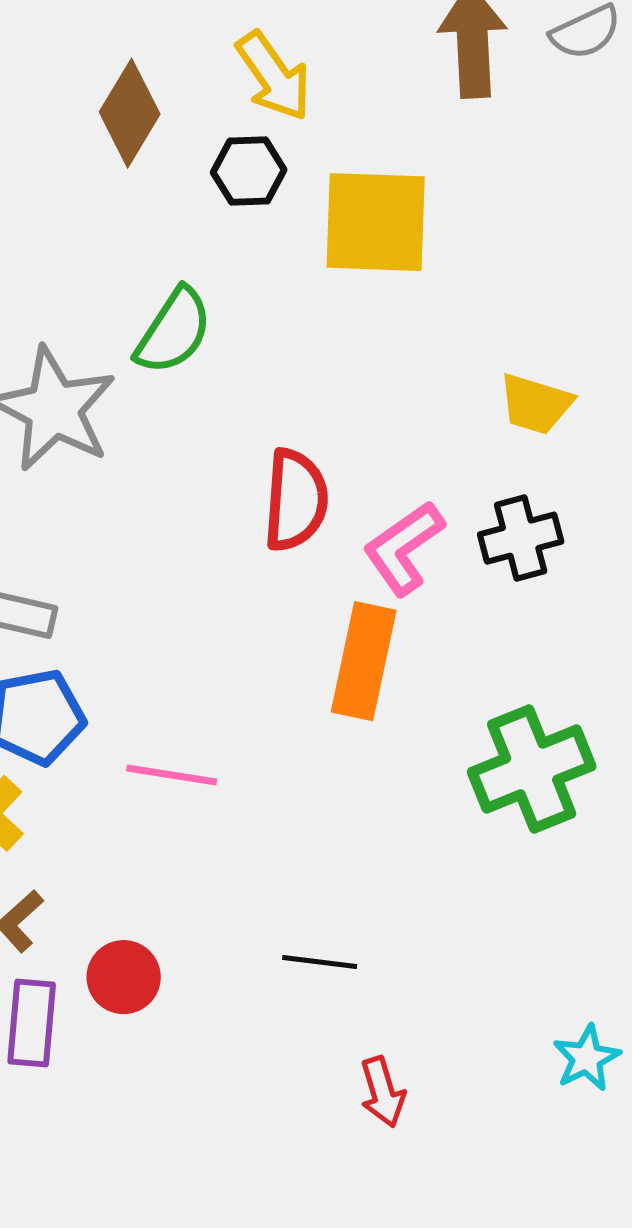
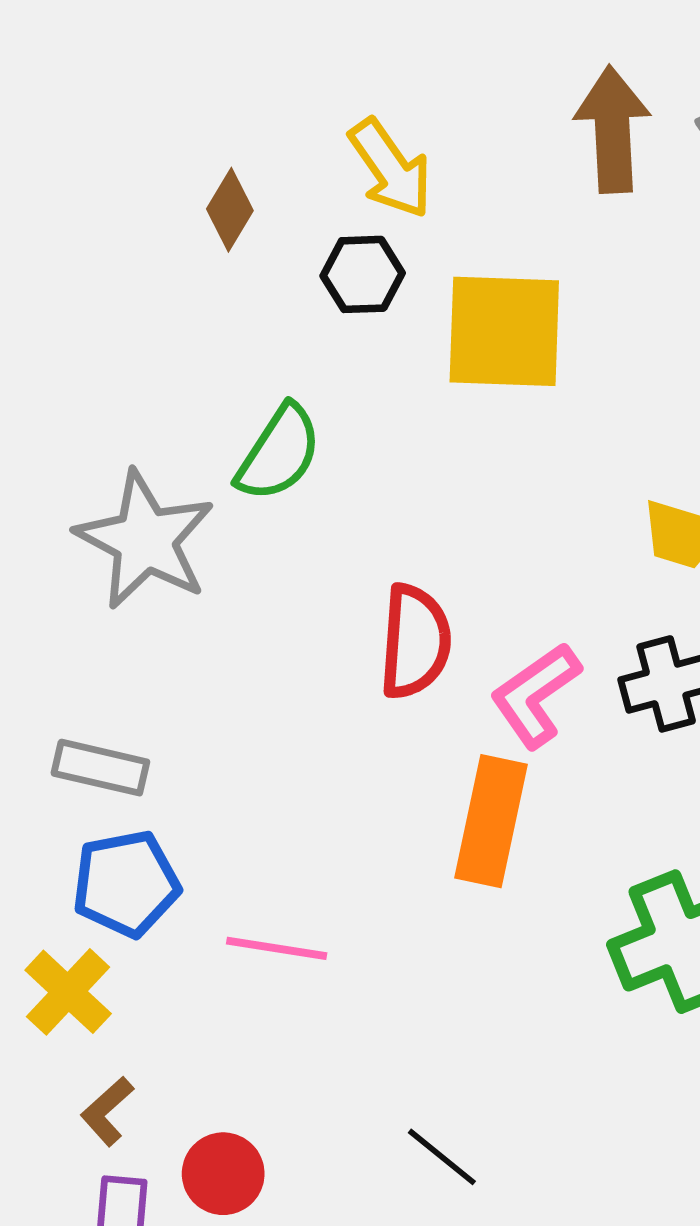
brown diamond: (130, 113) -> (230, 210), size x0.7
black line: (320, 962) -> (442, 1157), turned 32

